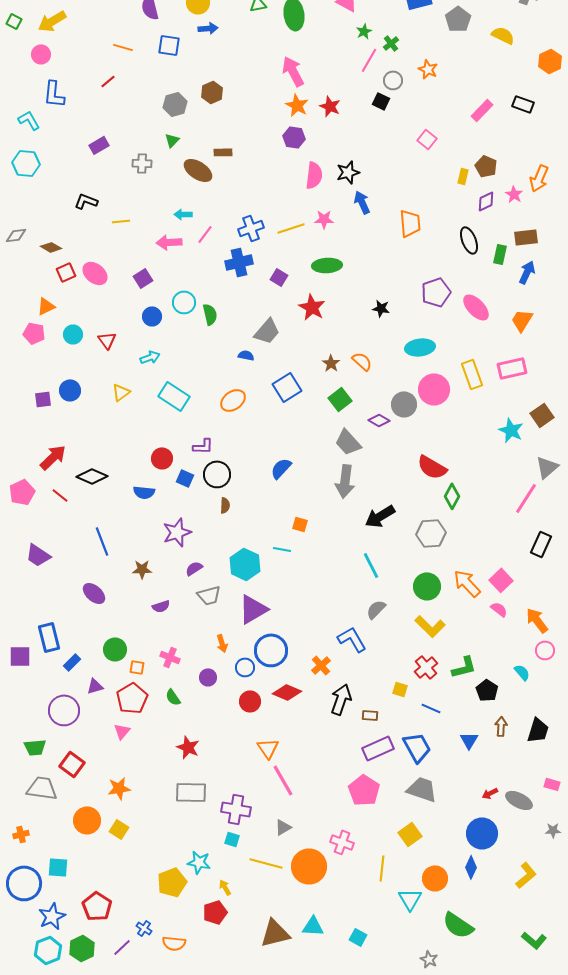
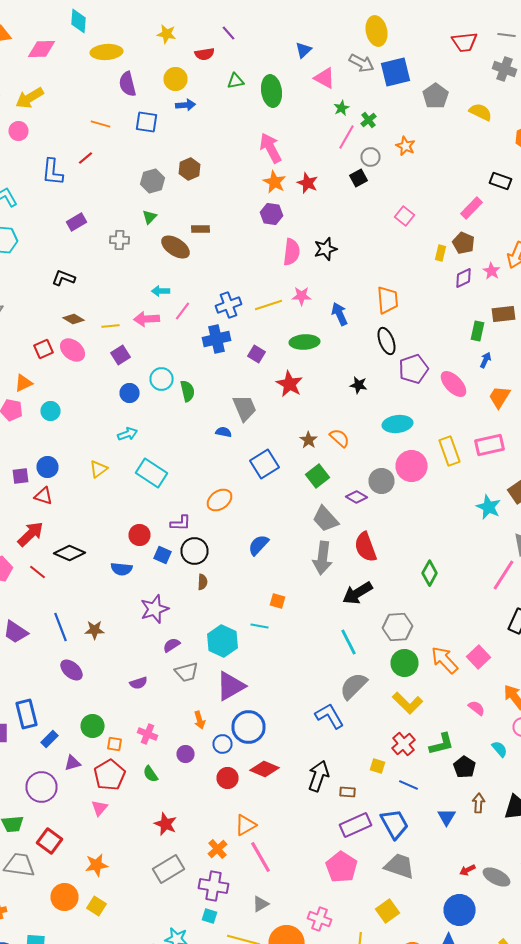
blue L-shape: (54, 94) -> (52, 172), moved
black square: (381, 101) -> (358, 178), turned 36
pink rectangle: (482, 110) -> (472, 208), moved
blue arrow: (362, 202) -> (340, 314), moved
yellow line: (121, 221) -> (110, 326), moved
black ellipse: (469, 240) -> (386, 341), moved
brown diamond: (51, 247) -> (74, 319), moved
blue arrow: (527, 272) -> (486, 360), moved, size x0.7
gray trapezoid: (267, 331) -> (244, 408), turned -64
red triangle: (107, 340) -> (44, 496), moved, turned -36
orange ellipse: (233, 400) -> (220, 500), moved
red semicircle: (432, 467) -> (366, 547), moved, turned 40
gray hexagon: (431, 533) -> (398, 627), moved
blue line: (102, 541) -> (60, 627), moved
brown star: (142, 569) -> (94, 630), moved
gray semicircle: (376, 609) -> (354, 686), size x1.4
pink semicircle: (499, 609) -> (476, 708), moved
orange cross: (321, 665) -> (218, 849), moved
orange triangle: (268, 748) -> (246, 825), turned 35
gray rectangle: (191, 792) -> (168, 869), turned -32

